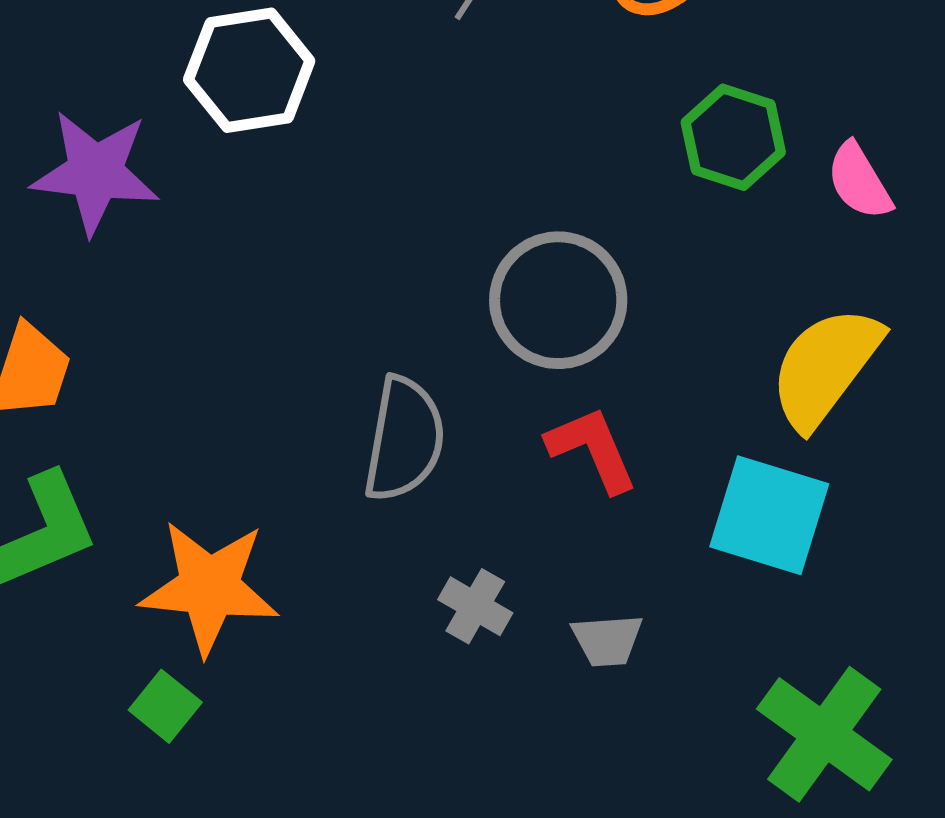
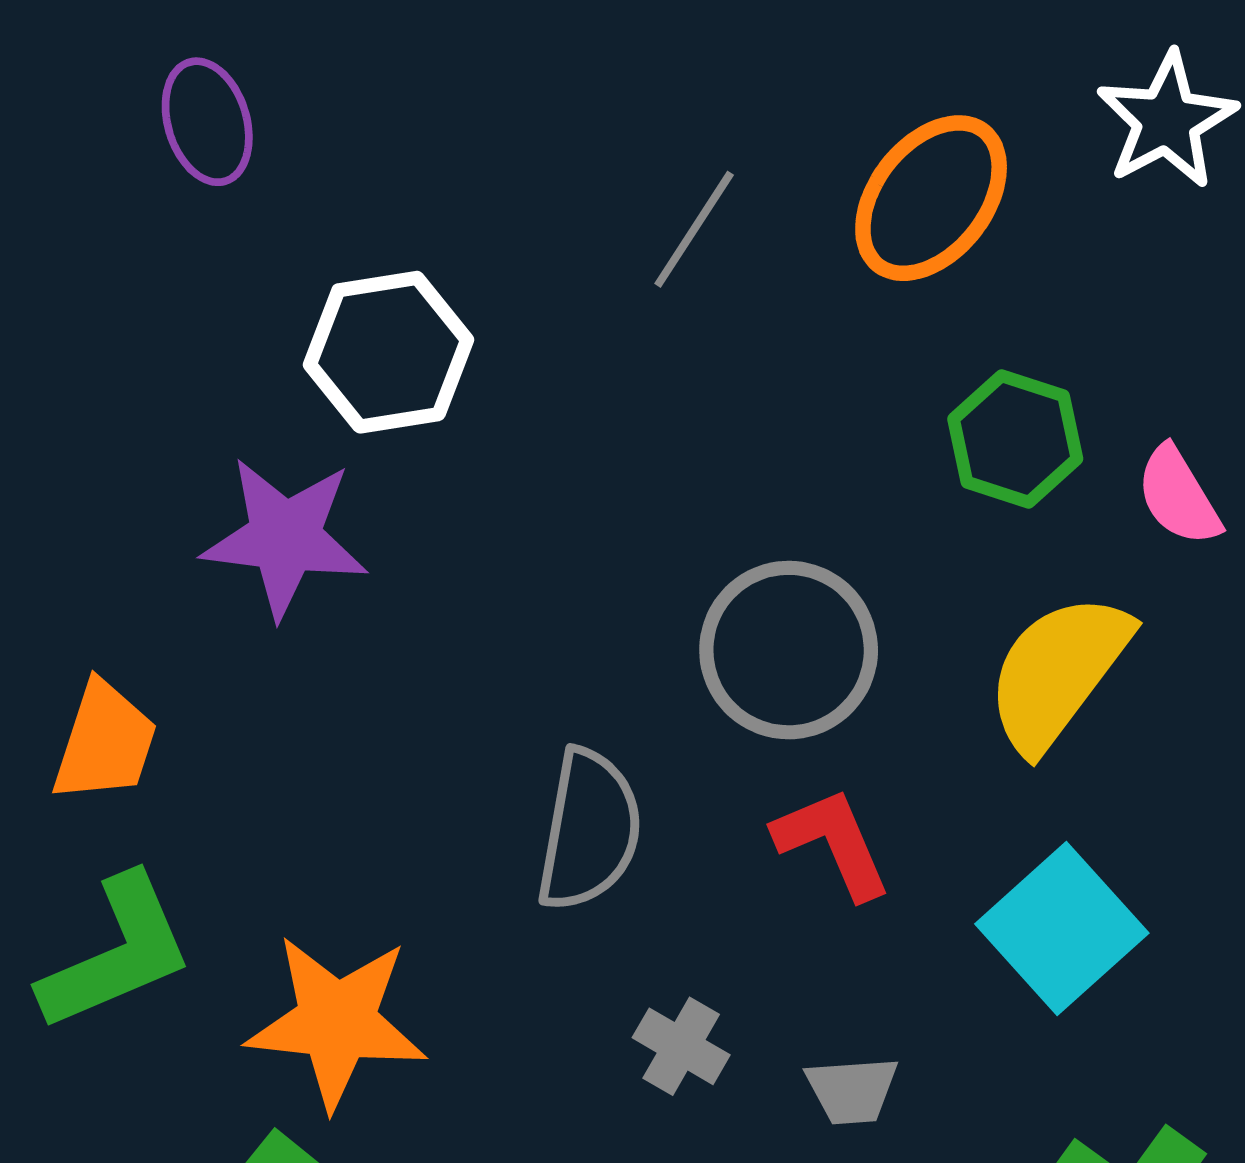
purple star: (95, 172) -> (285, 537), moved
yellow semicircle: (825, 367) -> (1058, 672), moved
cyan square: (769, 515) -> (1062, 928), turned 31

